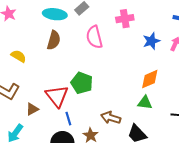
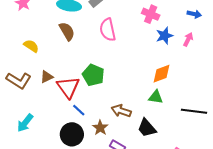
pink cross: (125, 19) -> (151, 14), moved, turned 30
brown semicircle: (54, 40) -> (67, 31), turned -48
brown triangle: (32, 109) -> (47, 77), moved
blue line: (68, 119) -> (79, 110), turned -32

